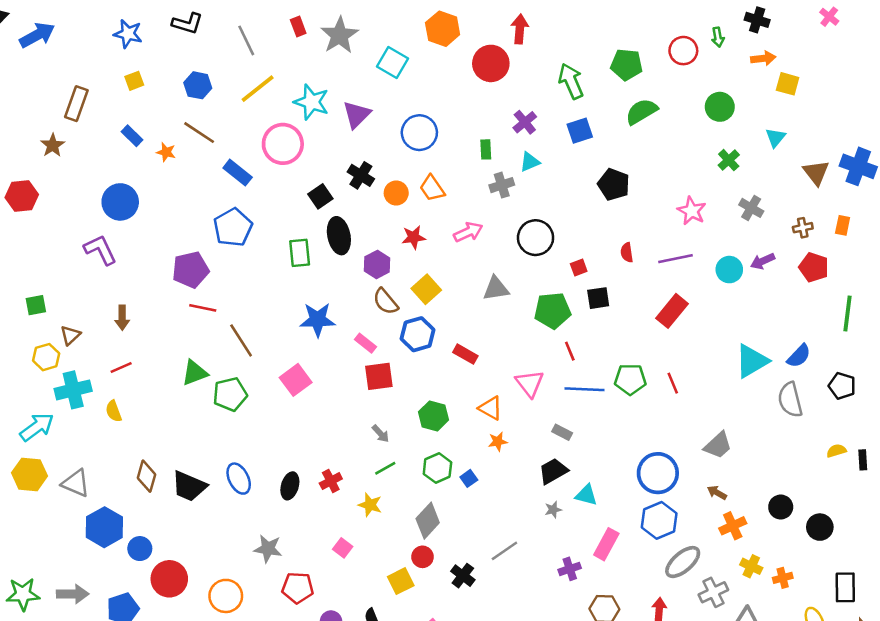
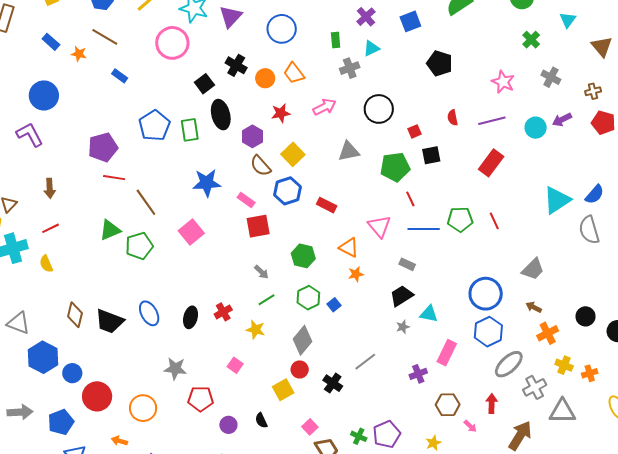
blue rectangle: (238, 173) -> (120, 76), moved, size x0.7
blue pentagon: (233, 227) -> (154, 125), moved

